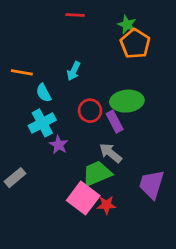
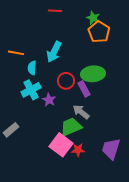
cyan arrow: (74, 71) -> (54, 52), size x1.5
cyan semicircle: (44, 93) -> (32, 68), turned 32
purple star: (59, 145) -> (49, 100), moved
purple trapezoid: (152, 184) -> (111, 149), moved

